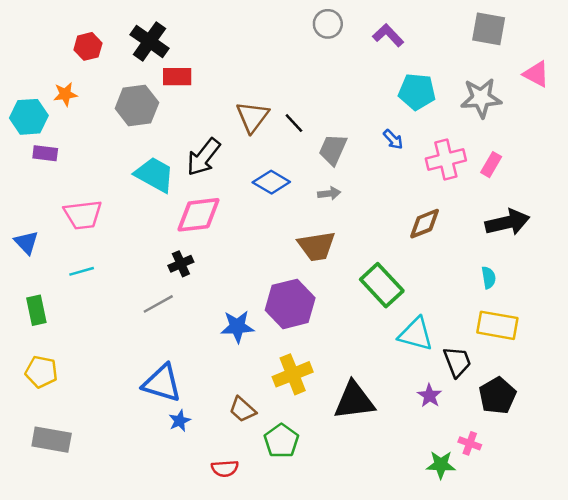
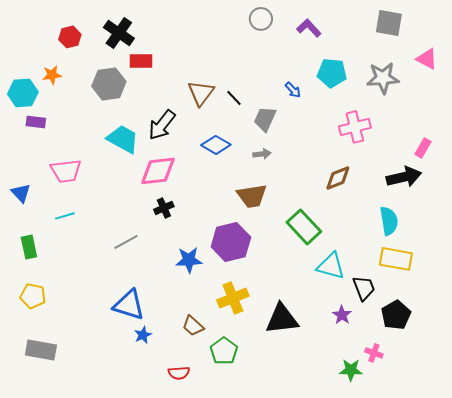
blue arrow: (393, 139) -> (293, 90), moved
pink rectangle: (491, 165) -> (423, 148), moved
black cross: (181, 264) -> (164, 208), moved
cyan semicircle: (489, 278) -> (389, 221), size x1.6

